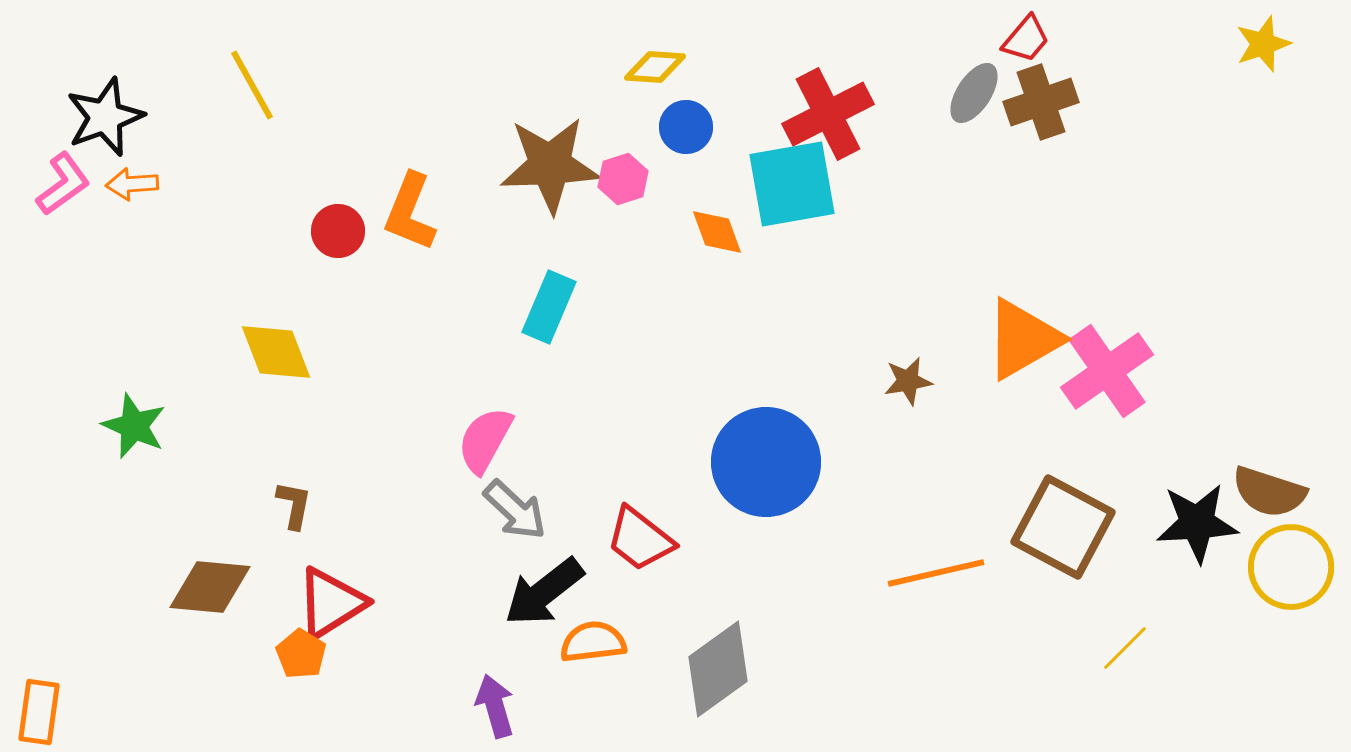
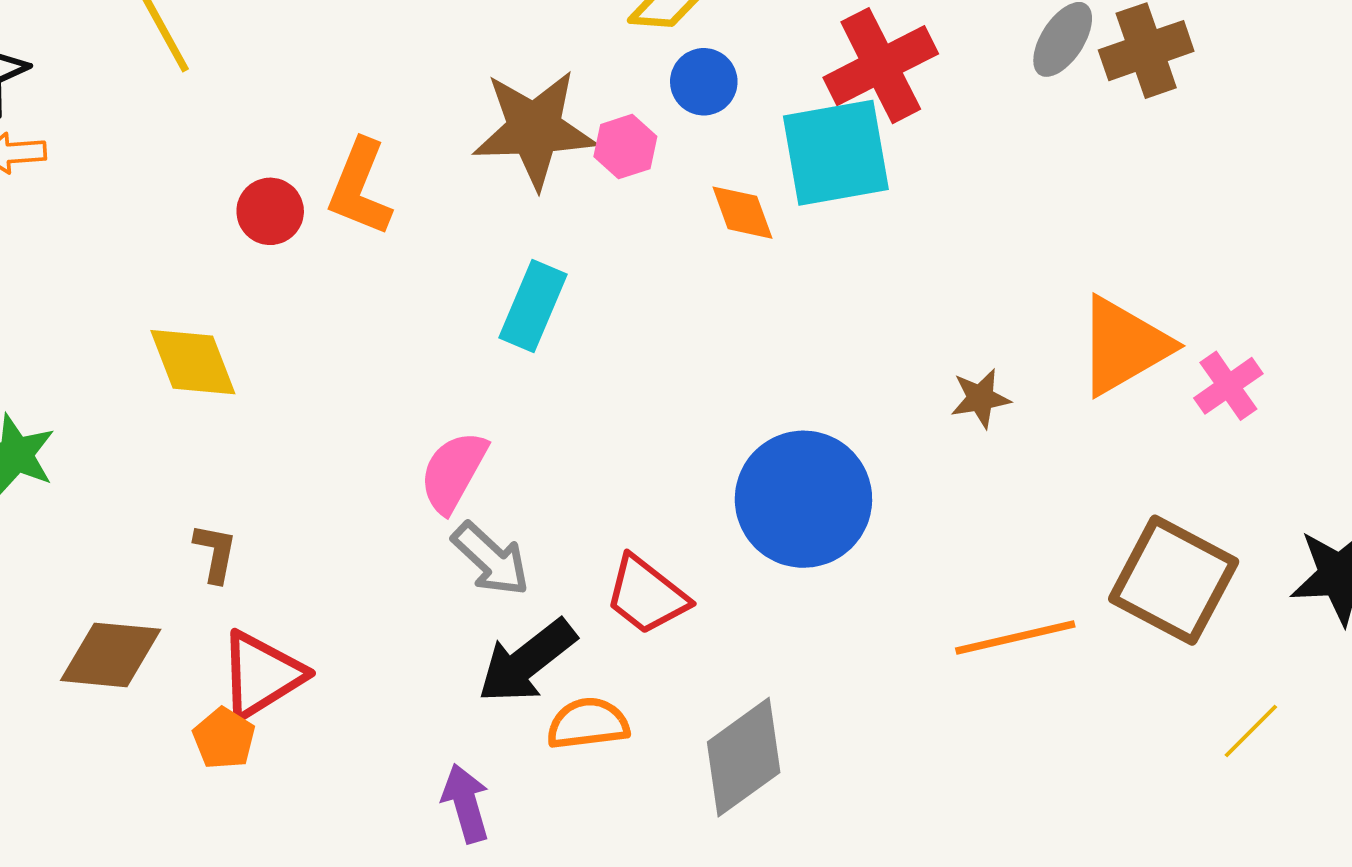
pink cross: (1107, 371) -> (1228, 386), size x0.6

